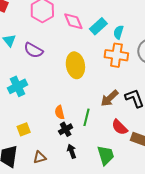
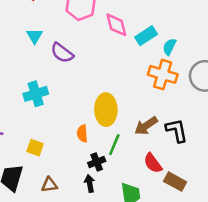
yellow ellipse: (75, 65) -> (106, 110), moved
yellow square: (24, 129) -> (35, 148), turned 32
black cross: (66, 129) -> (97, 162), moved

